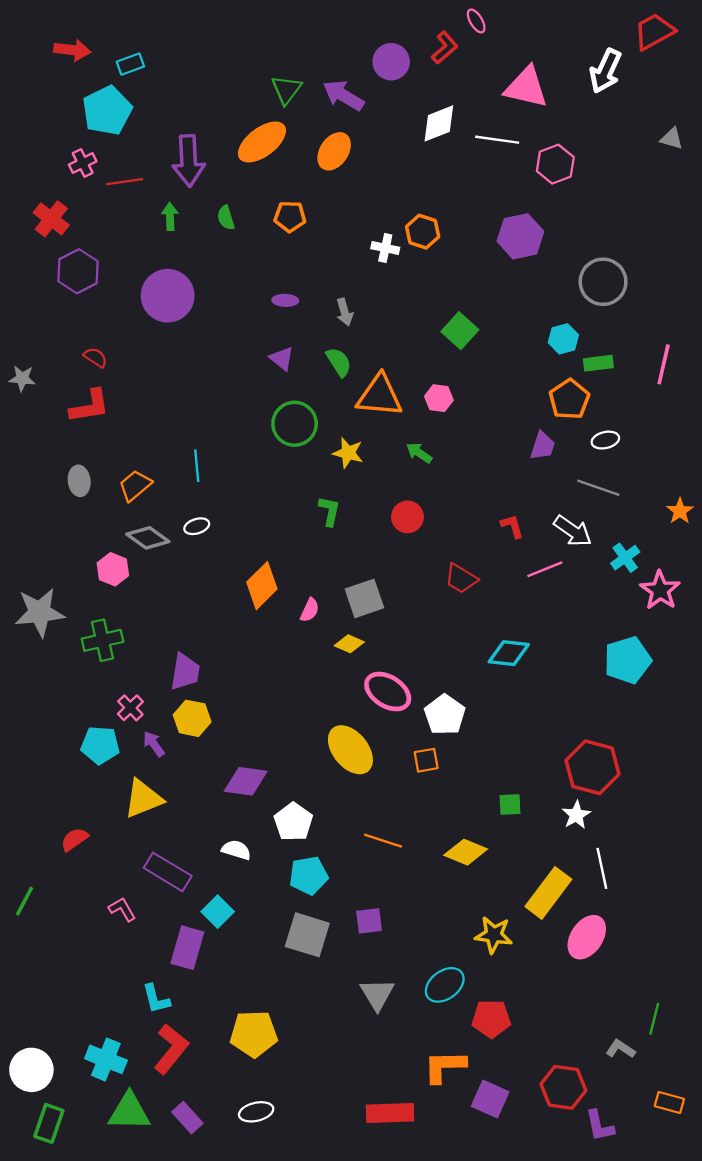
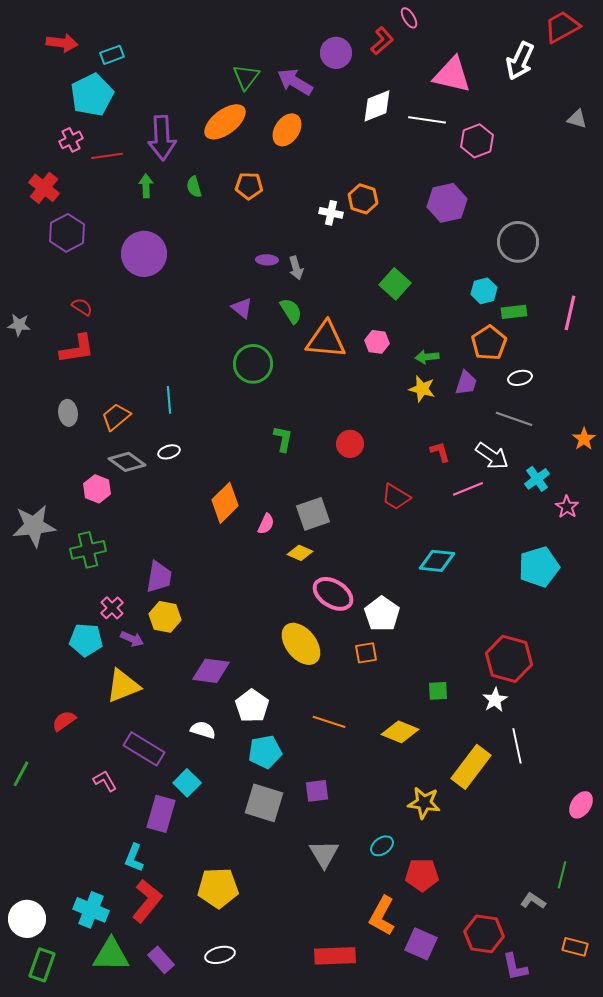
purple ellipse: (285, 300) -> (267, 260), moved
yellow star: (348, 453) -> (422, 389), moved
green arrow: (419, 453) -> (427, 357), moved, turned -40
pink star: (660, 590) -> (567, 507), size x0.7
purple arrow: (154, 744) -> (132, 639), turned 150
pink ellipse: (587, 937) -> (581, 805), moved, size x0.7
cyan ellipse: (445, 985) -> (382, 846), size x0.7
cyan L-shape: (156, 999) -> (134, 858), turned 36
orange L-shape: (445, 1066) -> (382, 916), turned -60

